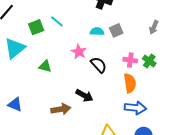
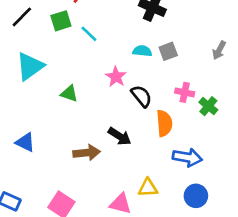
green square: (36, 27) -> (61, 21), moved
green cross: (149, 61) -> (208, 106), moved
orange semicircle: (130, 83) -> (164, 123), moved

